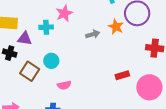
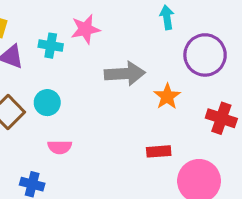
orange star: (116, 27) -> (167, 96), moved
gray arrow: (93, 34) -> (125, 74), size x1.6

